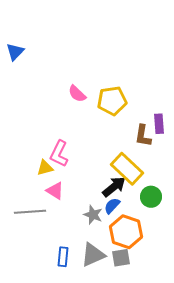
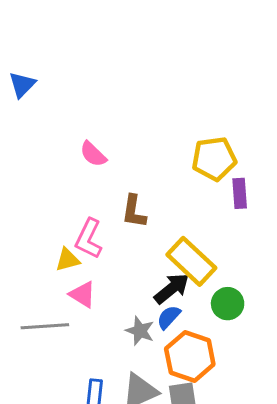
pink semicircle: (77, 94) -> (93, 154), moved
yellow pentagon: (112, 101) -> (214, 159), moved
brown L-shape: (143, 136) -> (134, 211), moved

